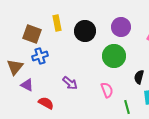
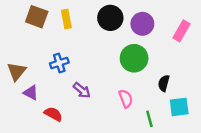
black circle: (85, 31) -> (110, 18), moved
brown square: (32, 34) -> (37, 17), moved
blue cross: (40, 56) -> (59, 63), moved

